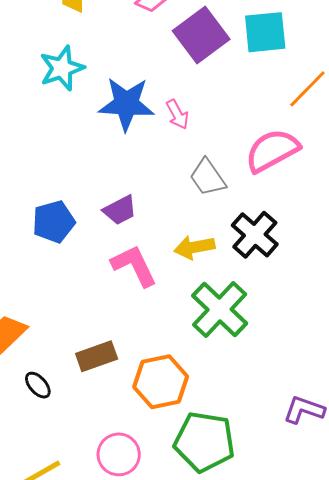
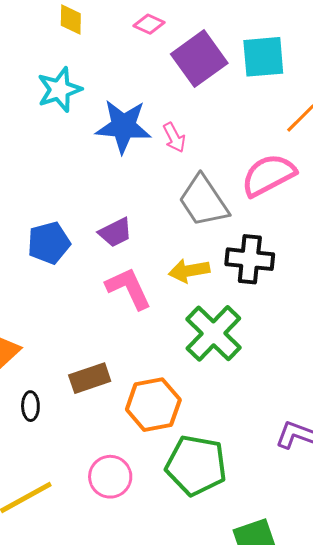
gray trapezoid: (208, 177) -> (203, 201), size x1.4
black cross: (255, 235) -> (250, 259), turned -36
black ellipse: (38, 385) -> (30, 406), turned 40

